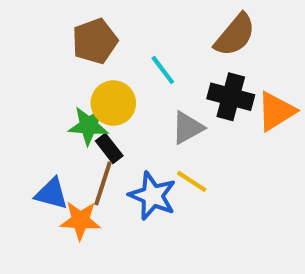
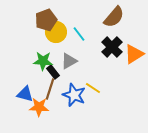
black cross: (231, 97) -> (112, 47), turned 30
yellow circle: (113, 103) -> (56, 32), moved
gray triangle: (188, 128) -> (69, 61), moved

